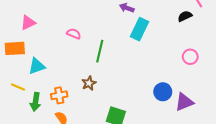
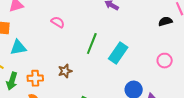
cyan rectangle: (139, 29) -> (118, 53), moved
green line: (100, 51) -> (92, 43), moved

